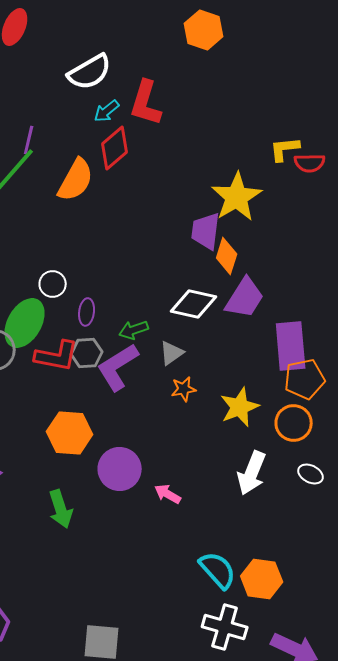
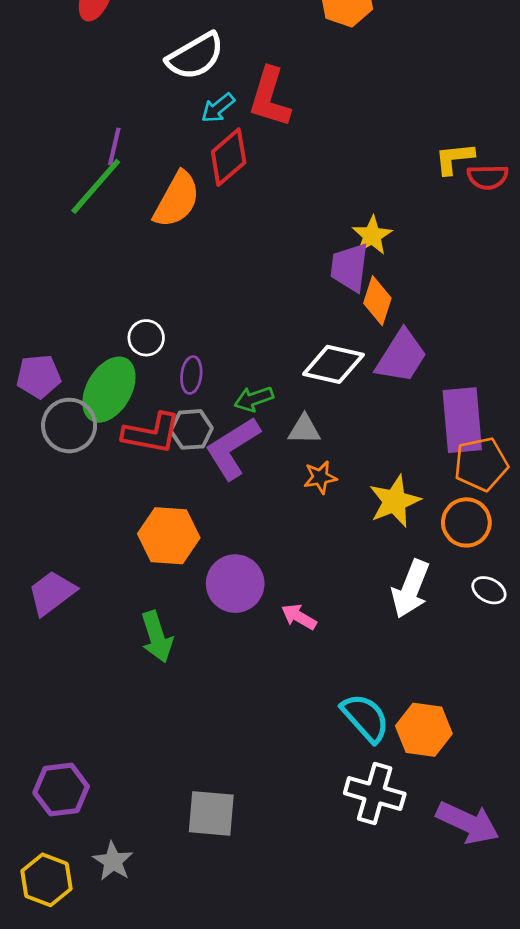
yellow star: (237, 197) -> (372, 235), moved, size x0.6
gray triangle: (172, 353) -> (304, 429), turned 36

